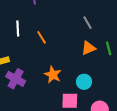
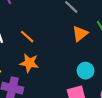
orange star: (53, 75) -> (29, 63), moved

